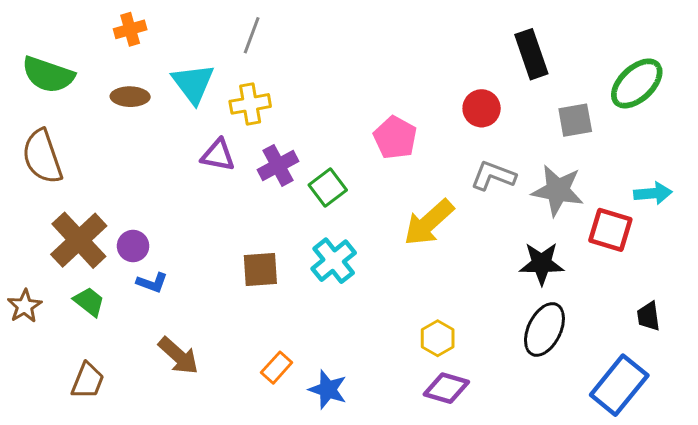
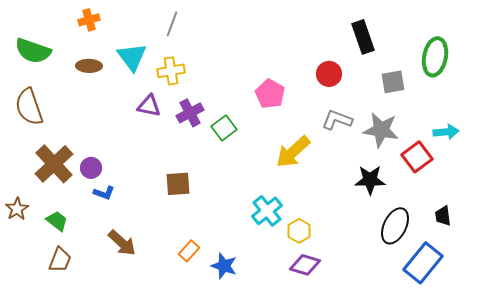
green ellipse: (637, 83) -> (435, 57), turned -36
red square: (610, 230) -> (417, 157), turned 36
cyan cross: (334, 261) -> (267, 211), moved
green trapezoid: (89, 302) -> (57, 221), moved
black ellipse: (544, 329) -> (395, 226), moved

